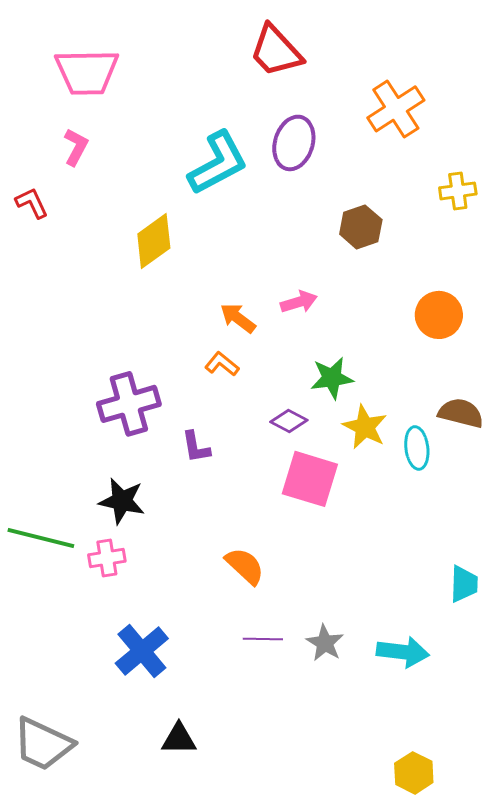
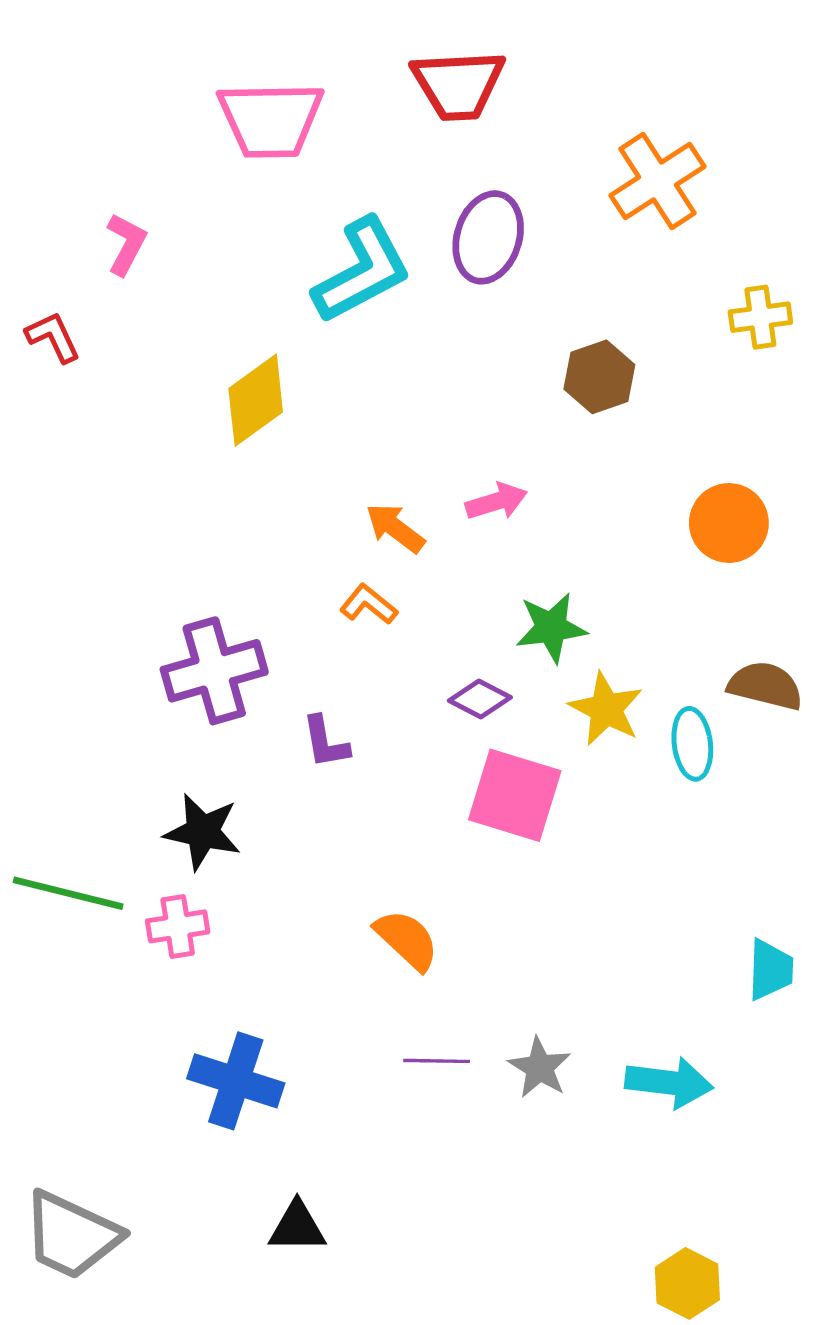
red trapezoid: (276, 51) -> (458, 85), turned -50
pink trapezoid: (87, 72) -> (271, 120), moved
blue cross: (142, 651) -> (236, 1081), turned -32

